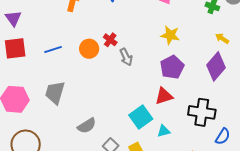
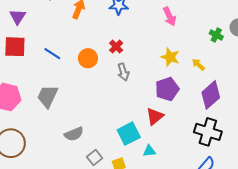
yellow arrow: (222, 38) -> (198, 65), moved
red cross: (110, 40) -> (116, 47), moved
blue line: (53, 50) -> (52, 54), turned 42
red triangle: (164, 96) -> (155, 116), turned -30
black cross: (202, 112) -> (208, 132), moved

